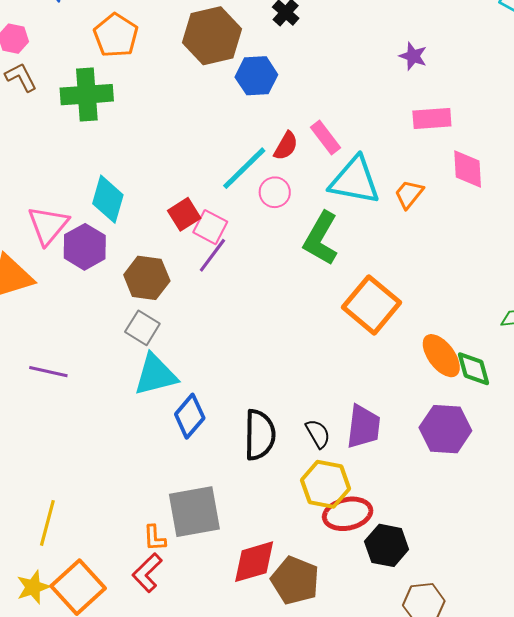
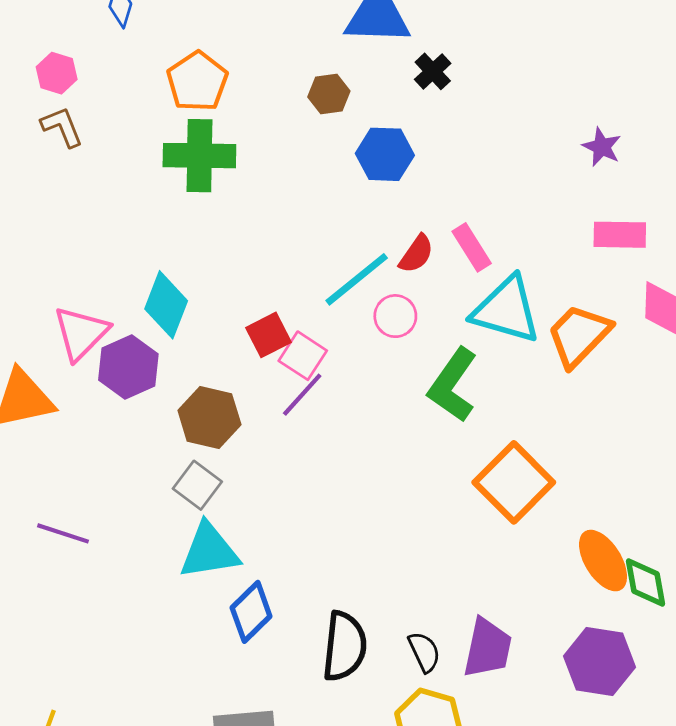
brown hexagon: (212, 36) -> (329, 94), size x0.5
green cross: (87, 95) -> (199, 156), moved
orange trapezoid: (409, 194) -> (579, 335), size x1.6

